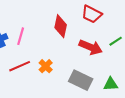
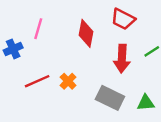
pink line: (21, 36) -> (38, 29), moved
red arrow: (91, 47) -> (122, 59), turned 70

